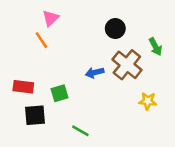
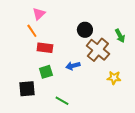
black circle: (115, 28) -> (85, 30), moved
blue arrow: (95, 73) -> (73, 66), moved
red rectangle: (23, 87) -> (45, 48), moved

